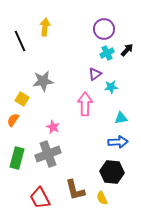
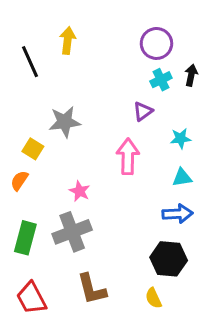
black arrow: (127, 50) -> (191, 75), turned -32
cyan star: (111, 87) -> (181, 138), moved
brown L-shape: (75, 190) -> (92, 289), moved
red trapezoid: (40, 198) -> (31, 298), moved

